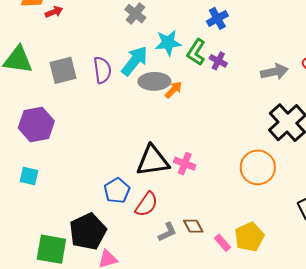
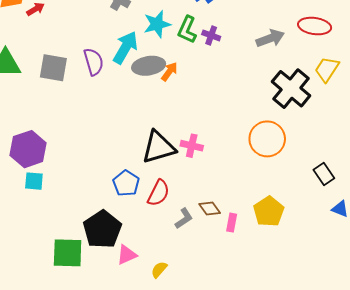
gray square: (63, 70) -> (53, 68), turned 32
purple hexagon: (36, 124) -> (28, 149), moved
pink rectangle: (222, 243) -> (232, 223), moved, turned 60

